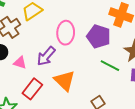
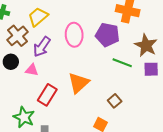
purple arrow: (46, 56) -> (42, 47), moved
orange triangle: (65, 81) -> (79, 83), turned 40

